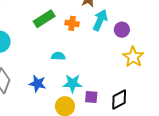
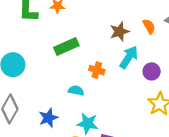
orange cross: (72, 23) -> (97, 70), moved
blue star: (38, 84) -> (48, 118), turned 30

